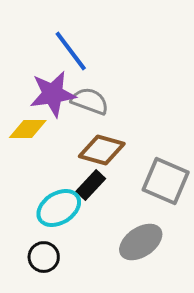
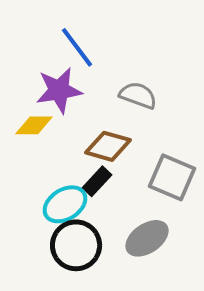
gray semicircle: (90, 101) -> (138, 95), moved
black circle: (44, 257) -> (76, 245), moved, size x1.6

